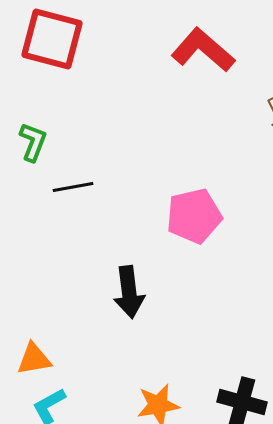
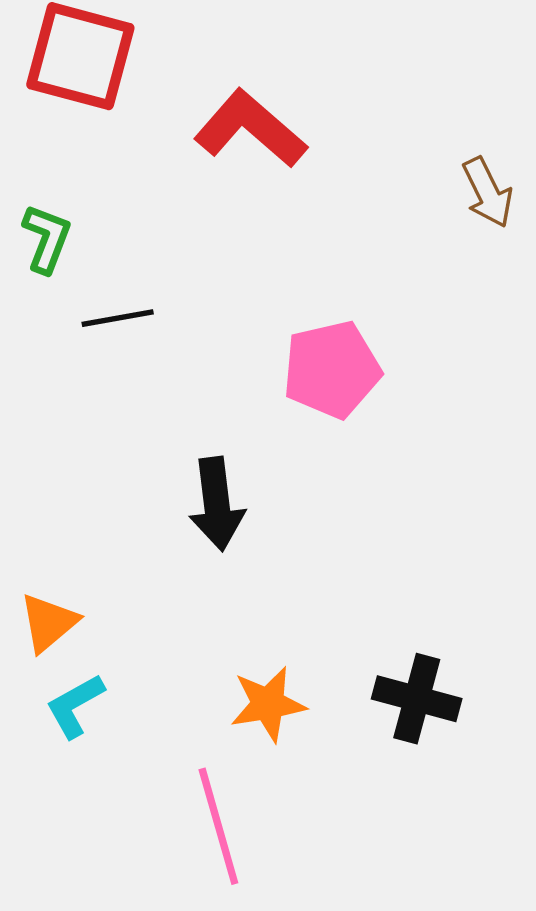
red L-shape: (203, 50) -> (250, 129), moved
orange triangle: (34, 359) -> (49, 623), turned -30

